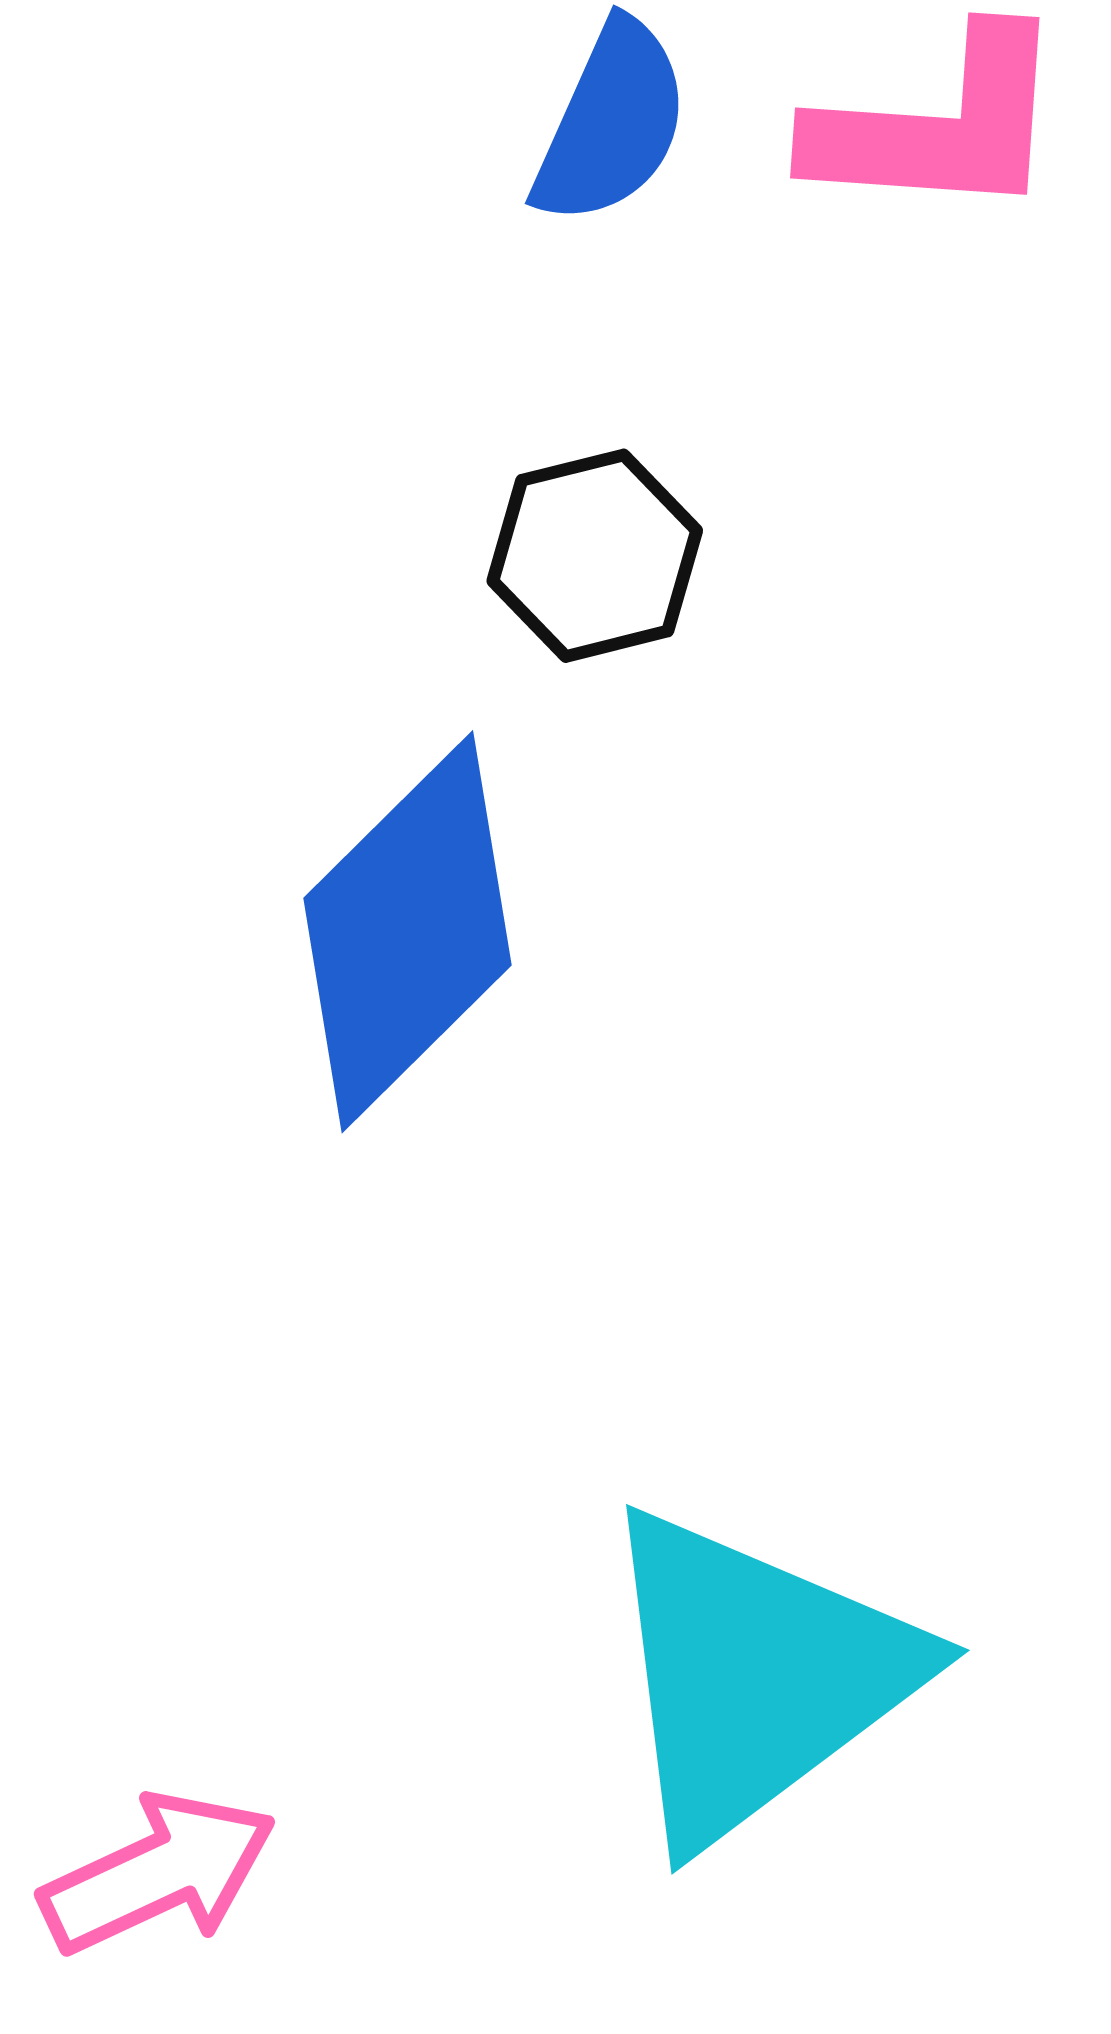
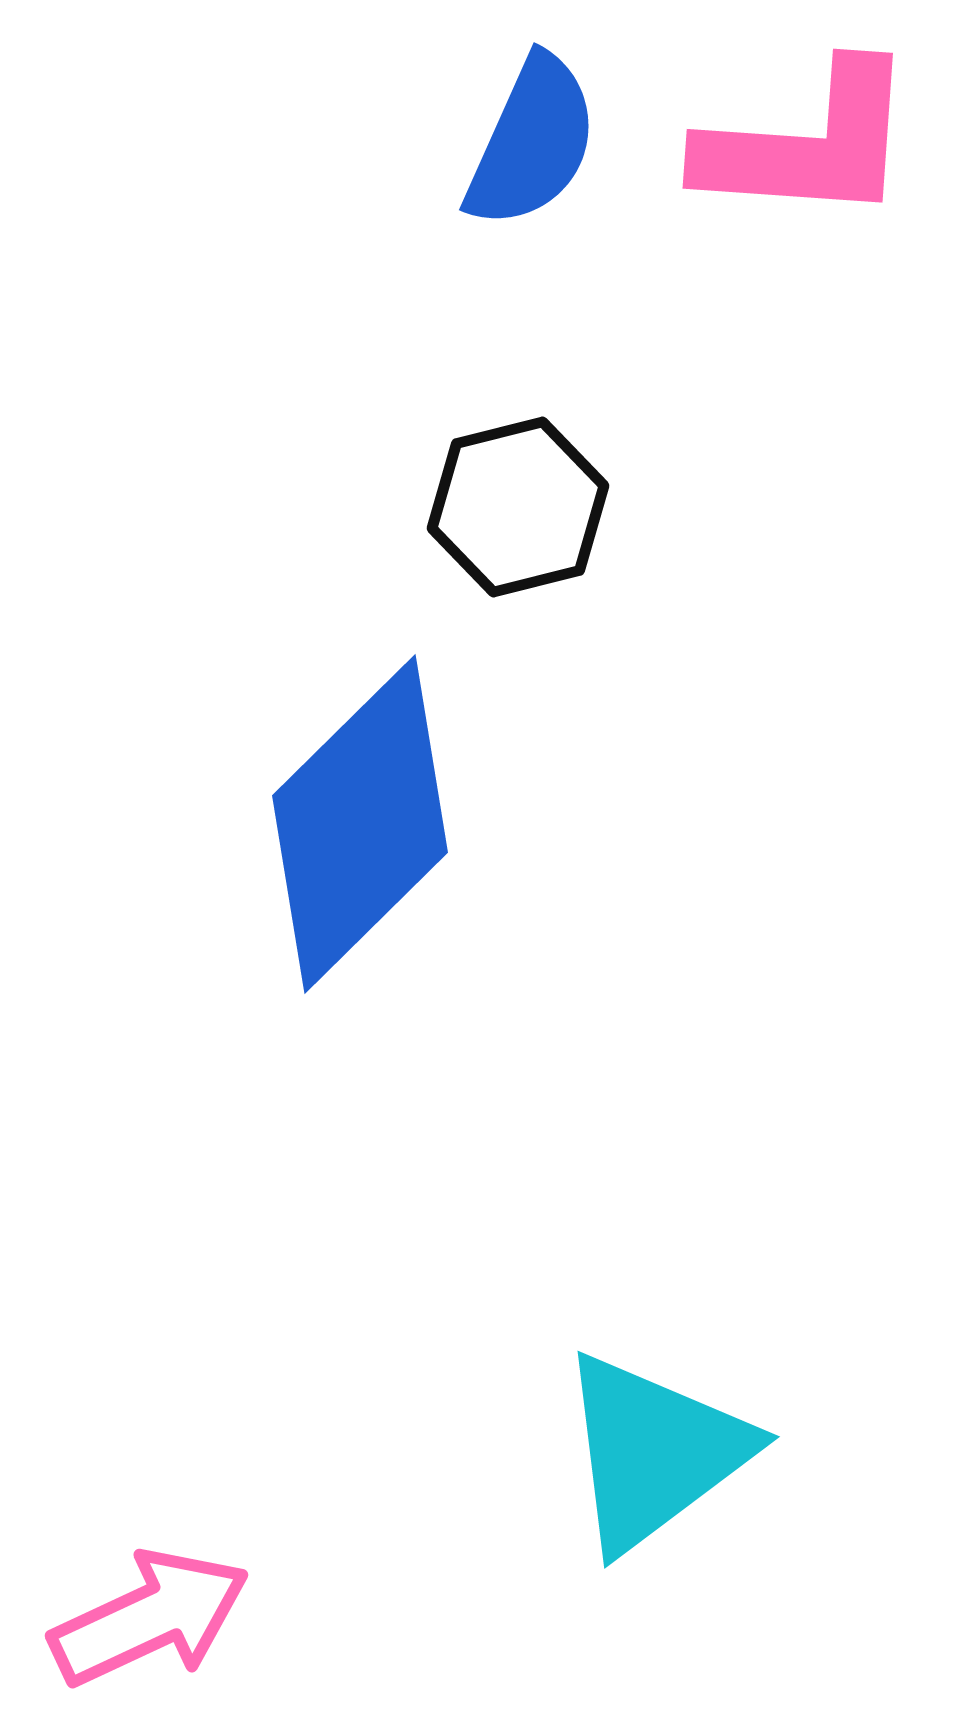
cyan triangle: (756, 1676) -> (654, 1452), size x0.7

